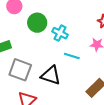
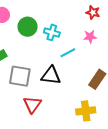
cyan line: (72, 56) -> (68, 53), turned -35

